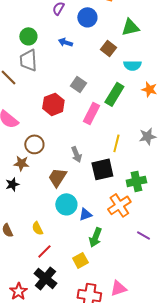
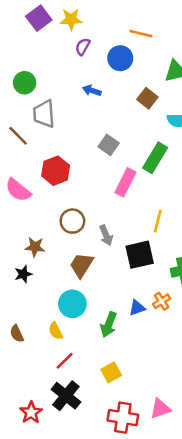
green circle: (28, 36) -> (25, 83), moved
red hexagon: (53, 104) -> (56, 171), moved
brown circle: (34, 144) -> (72, 221), moved
cyan circle: (66, 204) -> (72, 304), moved
orange cross: (119, 205) -> (162, 301), size x0.6
blue triangle: (85, 214) -> (137, 308), moved
green arrow: (95, 237) -> (109, 325), moved

